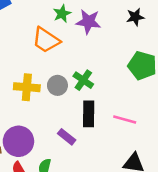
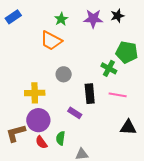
purple star: (88, 22) -> (93, 19), moved
green cross: (83, 80) -> (109, 68), moved
yellow cross: (27, 87) -> (35, 93), moved

